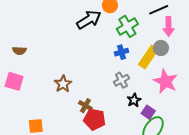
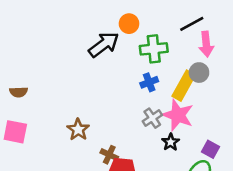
green cross: (127, 26) -> (154, 49), turned 30
pink star: (165, 81) -> (178, 115), moved
purple square: (148, 112) -> (210, 149), moved

